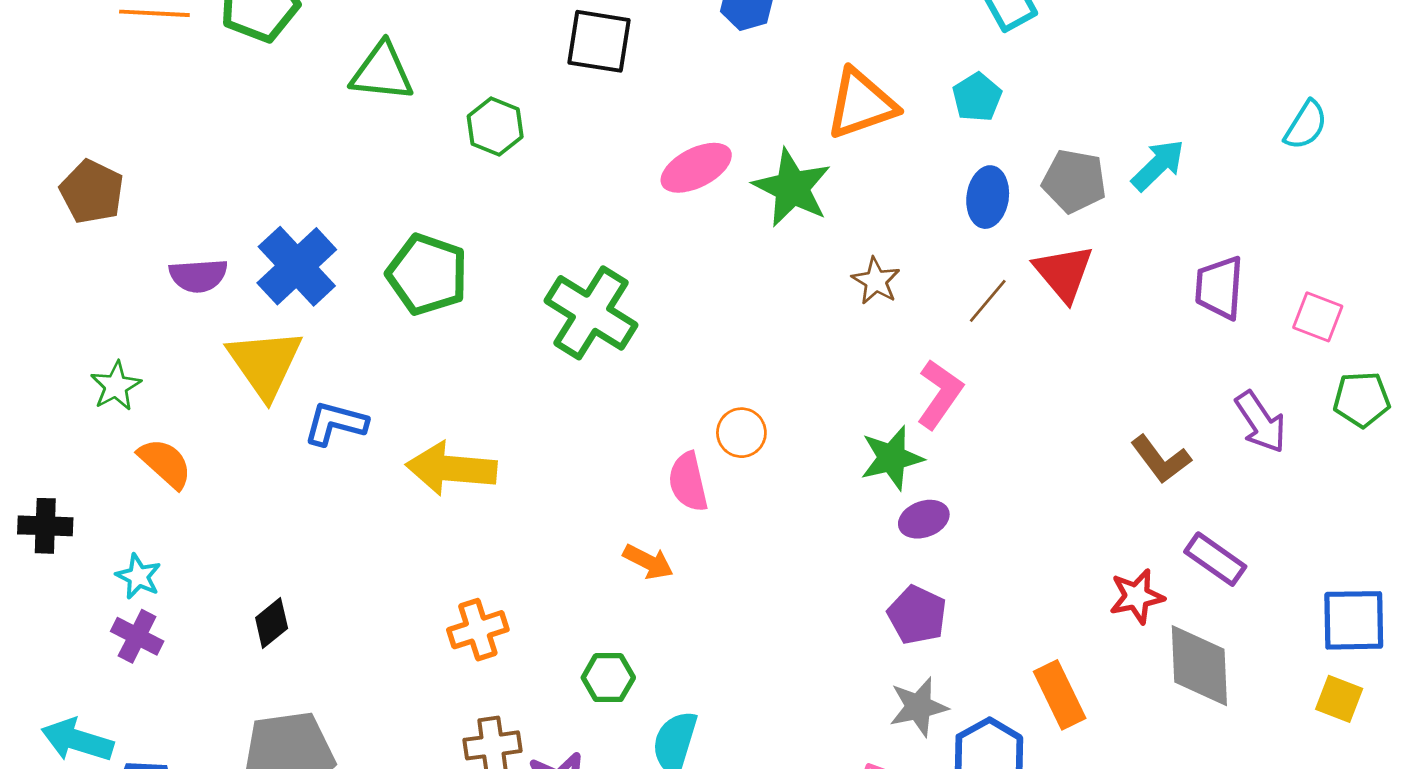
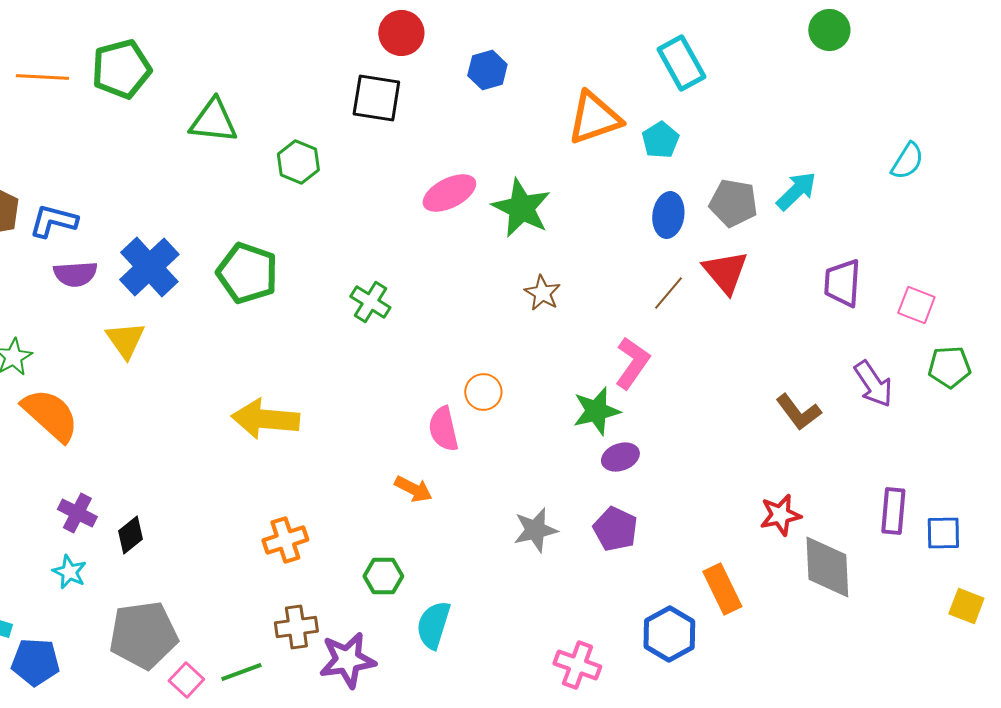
orange triangle: (861, 104) -> (594, 118), moved
brown star: (876, 281) -> (542, 293), moved
green cross: (591, 313) -> (370, 302), size x0.6
yellow triangle: (265, 363) -> (125, 340), size x0.7
blue L-shape: (335, 423) -> (53, 221), moved
orange semicircle: (165, 463) -> (50, 415), size x1.4
purple rectangle: (1215, 559) -> (893, 511), moved, turned 60
cyan star: (138, 576) -> (69, 572), moved
blue square: (1354, 620) -> (943, 533), size x0.7
purple cross: (137, 636) -> (77, 513), moved
yellow square: (1339, 699) -> (966, 606), moved
gray star: (918, 707) -> (535, 530), moved

